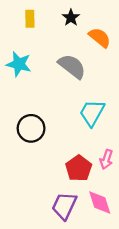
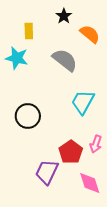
yellow rectangle: (30, 19) -> (29, 31), moved
purple trapezoid: (64, 206) -> (47, 172), moved

